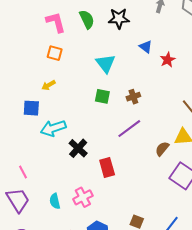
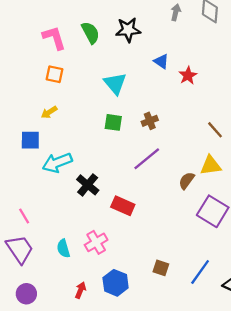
red rectangle: (107, 167) -> (123, 206), turned -48

